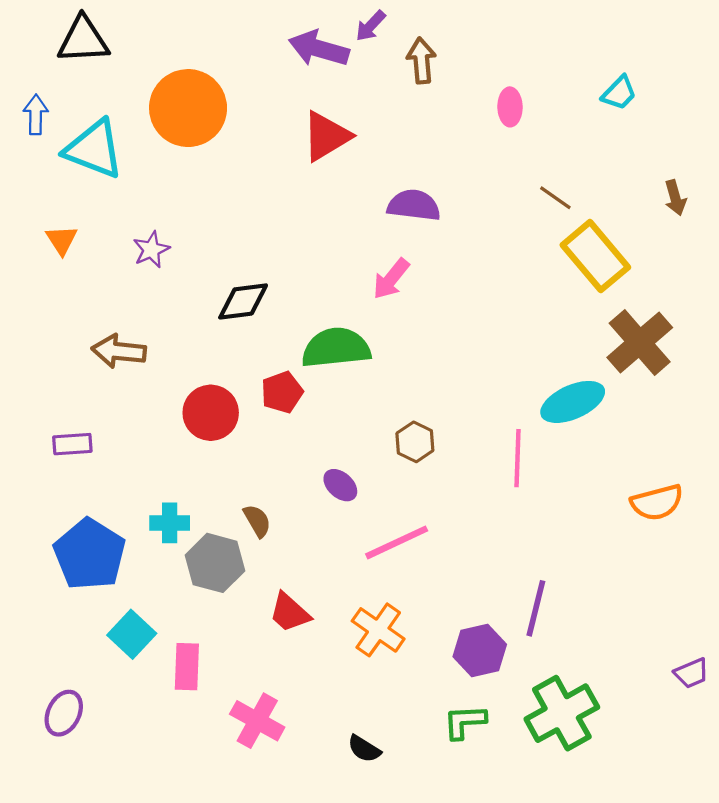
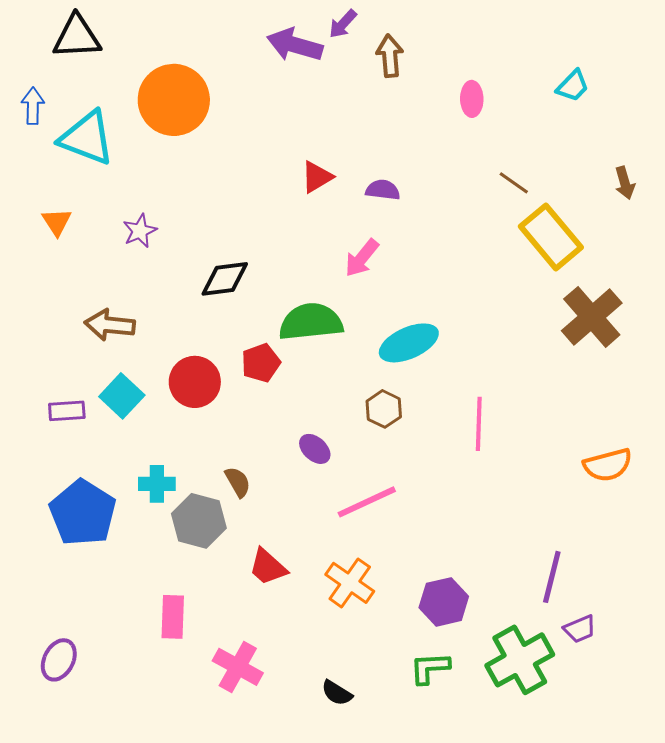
red triangle: (326, 136) -> (317, 177), moved, size x0.7
purple semicircle: (414, 205) -> (383, 190), size x0.7
cyan ellipse: (573, 402) -> (409, 343), moved
purple line: (536, 608) -> (552, 577), moved
cyan square: (132, 634) -> (122, 396), moved
purple trapezoid: (692, 673) -> (580, 629), moved

